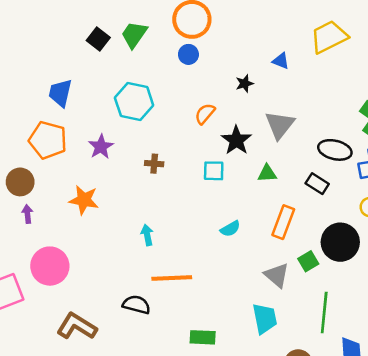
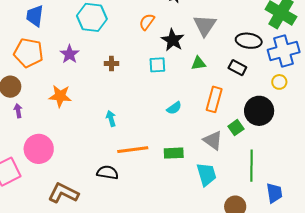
green rectangle: (203, 337) -> (174, 153), moved

